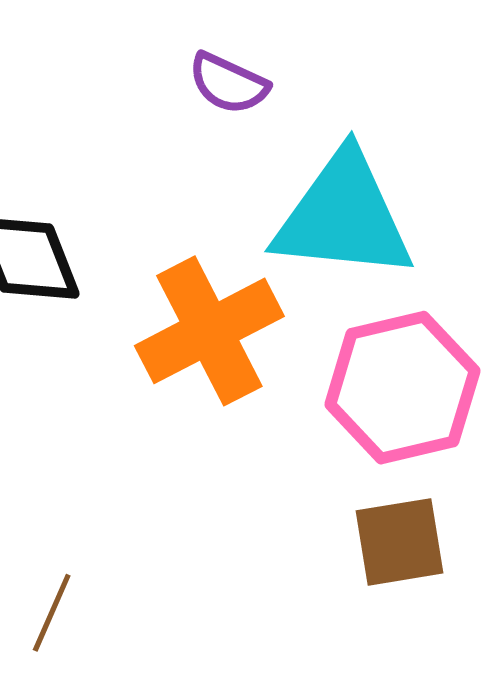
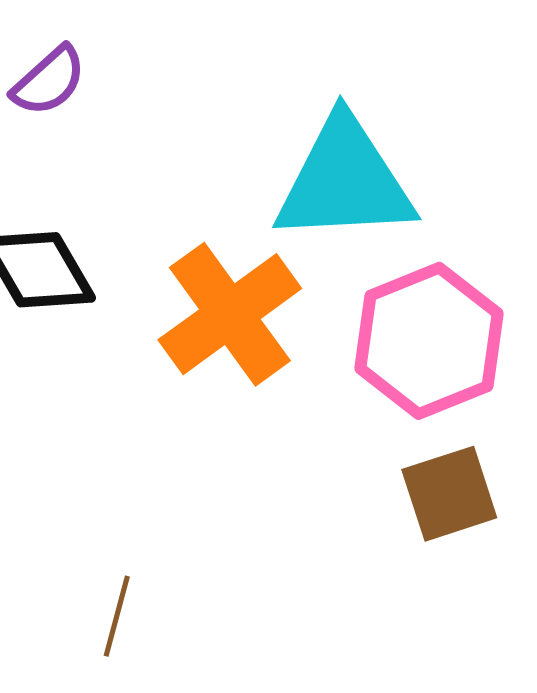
purple semicircle: (228, 83) -> (49, 81), moved, turned -58

